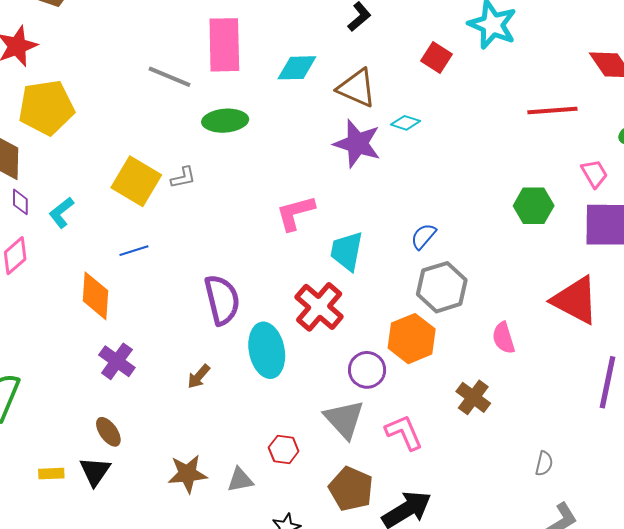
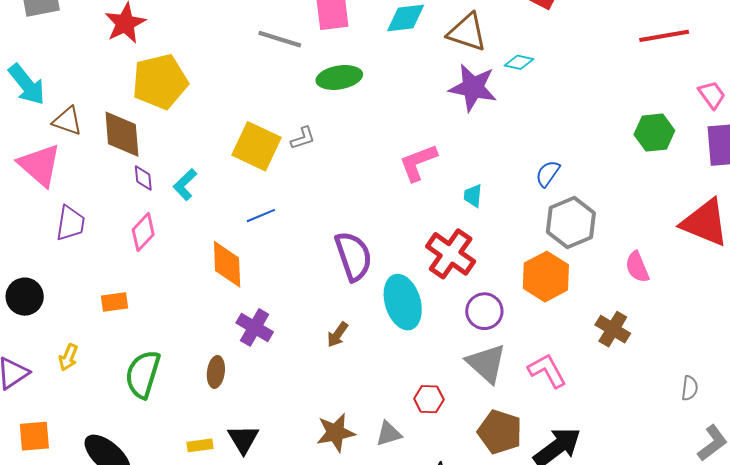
cyan trapezoid: (347, 251) -> (473, 196), size x0.6
purple circle: (367, 370) -> (484, 311), moved
brown ellipse: (108, 432) -> (216, 372), moved, turned 48

